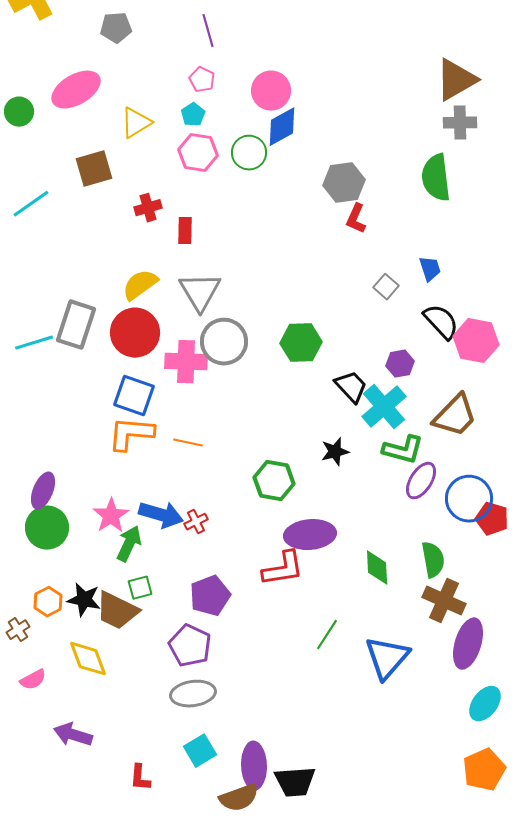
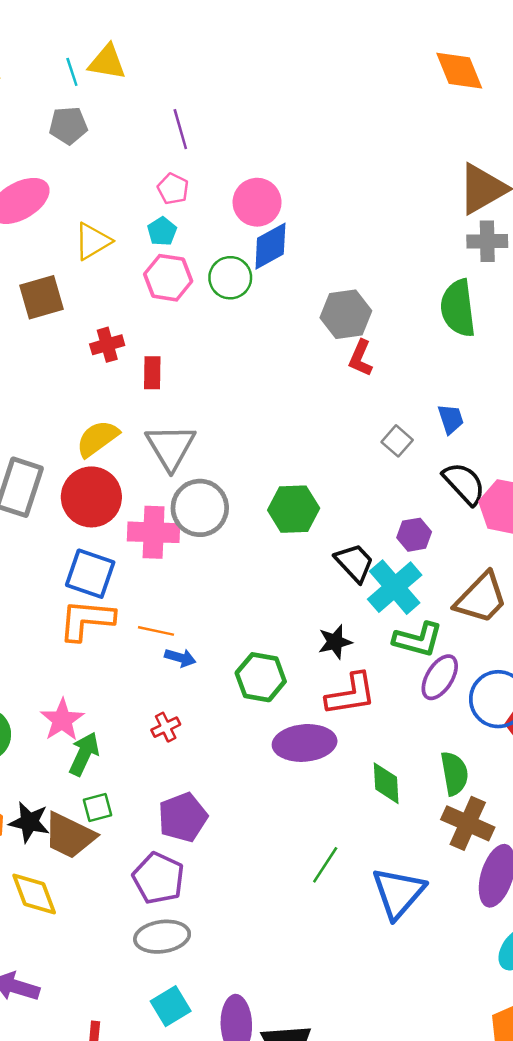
blue arrow: (161, 515) -> (180, 658), moved, size x0.6
red L-shape: (283, 569) -> (351, 694), moved

